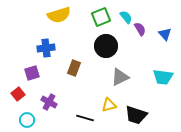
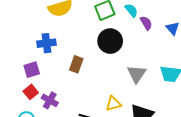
gray triangle: (120, 77) -> (137, 74), moved, turned -30
red square: (18, 94) -> (31, 92), moved

